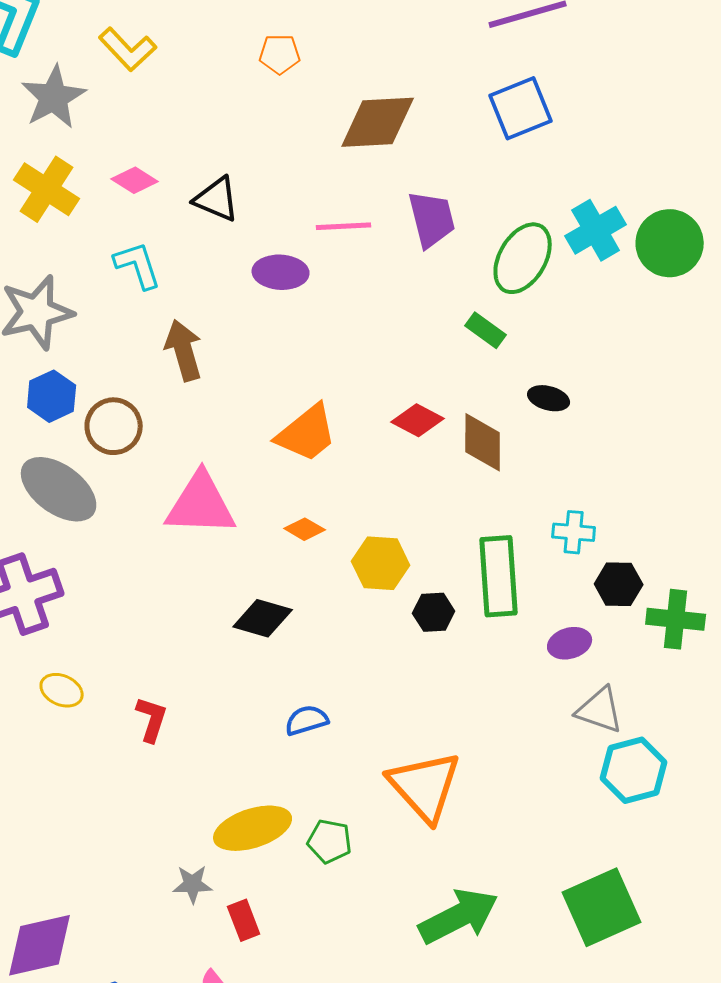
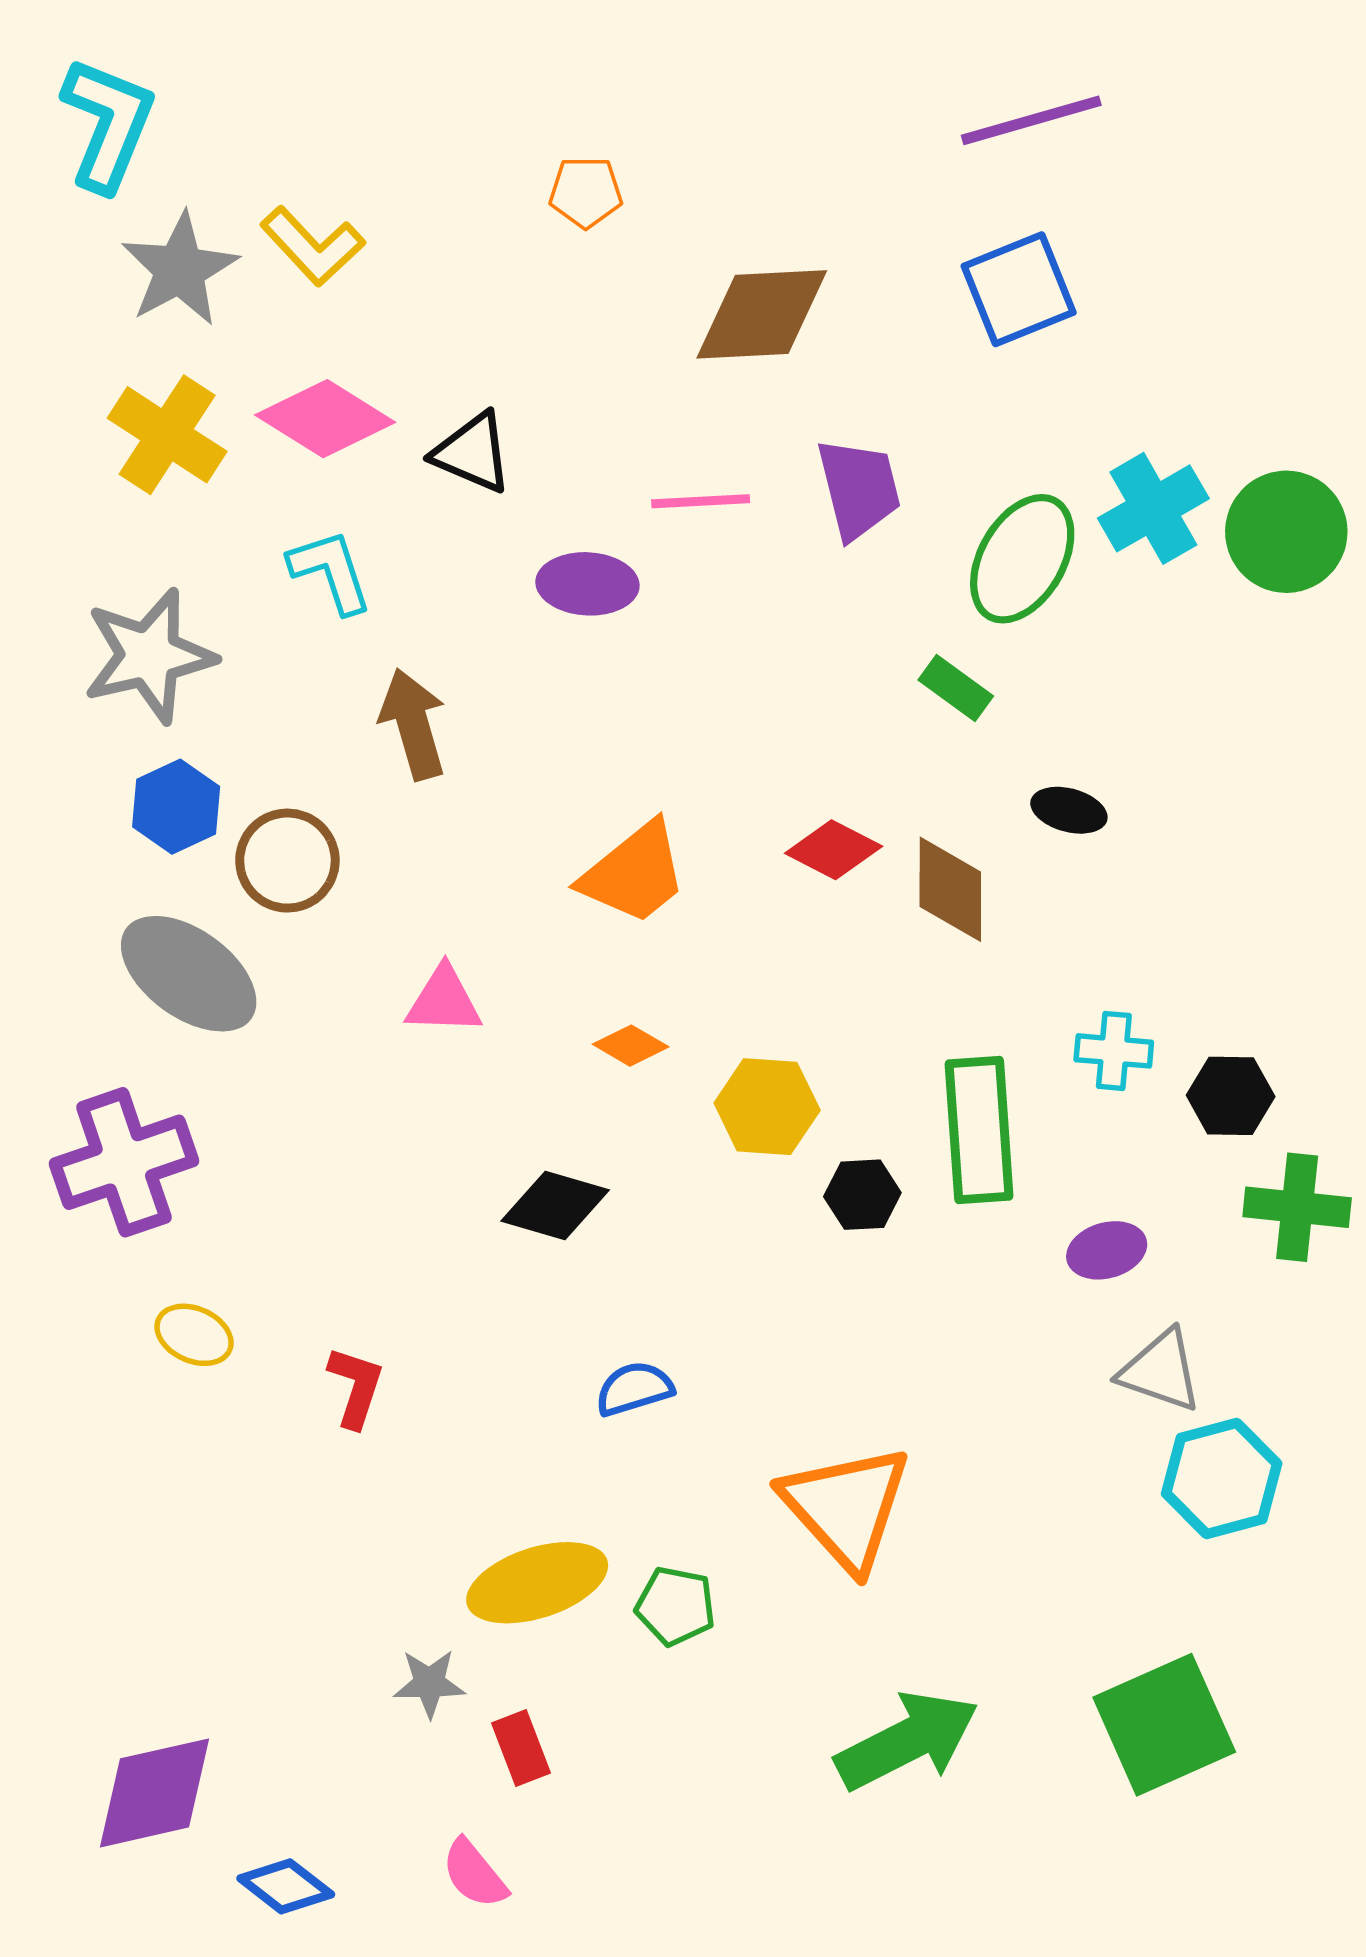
yellow L-shape: (128, 49) -> (313, 246), moved
pink diamond: (135, 180) -> (325, 419), size x1.6
pink triangle: (201, 504) -> (444, 1001), size x0.6
black hexagon: (619, 584) -> (1231, 1096), moved

